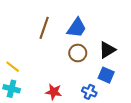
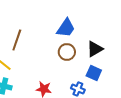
brown line: (44, 28) -> (17, 40), moved

